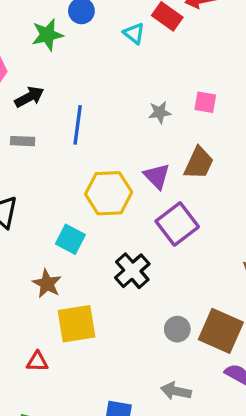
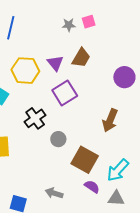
pink square: (205, 102) -> (89, 22), turned -32
gray star: (160, 112) -> (69, 25), moved
gray circle: (177, 329) -> (58, 139), moved

